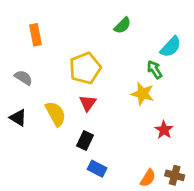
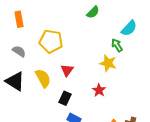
orange rectangle: (35, 35) -> (19, 19), moved
yellow pentagon: (85, 68) -> (51, 41), moved, turned 30
black triangle: (18, 118) -> (15, 81), size x1.5
red star: (164, 130) -> (99, 90), moved

